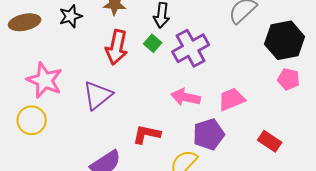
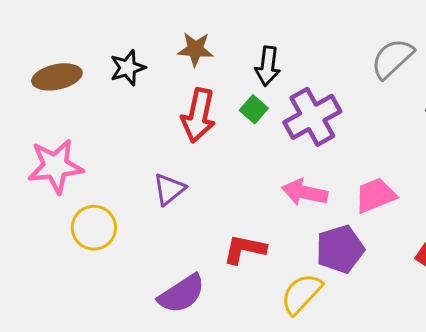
pink star: (45, 80) -> (55, 166), moved, turned -30
purple triangle: (98, 95) -> (169, 189), size x0.7
yellow circle: (32, 120) -> (94, 228), moved

